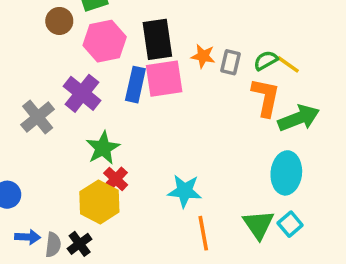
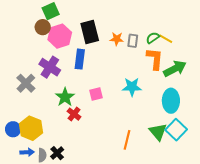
brown circle: (59, 21) -> (43, 27), moved
pink square: (164, 79) -> (96, 94), moved, size x0.6
cyan star: (185, 191) -> (132, 87), moved
yellow hexagon: (99, 202) -> (31, 128), moved
cyan square: (290, 224) -> (176, 130), size x1.5
orange line: (203, 233) -> (127, 140), turned 30

